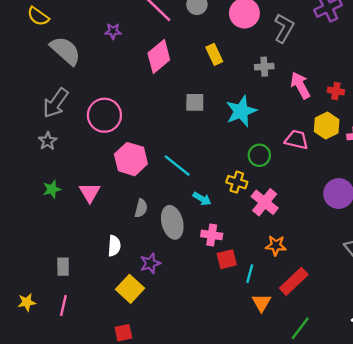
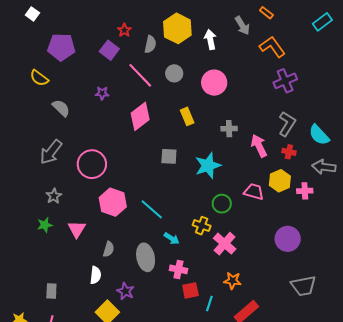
gray L-shape: (284, 28) -> (287, 124), moved
gray semicircle: (65, 51) -> (61, 108), size x0.7
gray star: (48, 141) -> (54, 196), moved
gray semicircle: (141, 208) -> (109, 249), moved
purple star: (150, 263) -> (125, 291), turned -30

